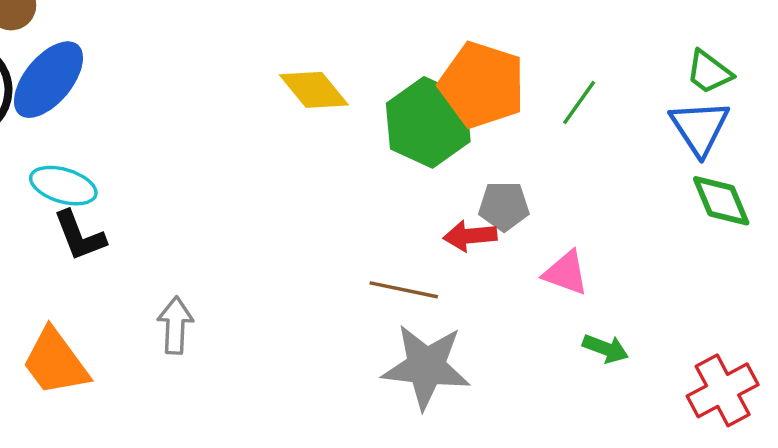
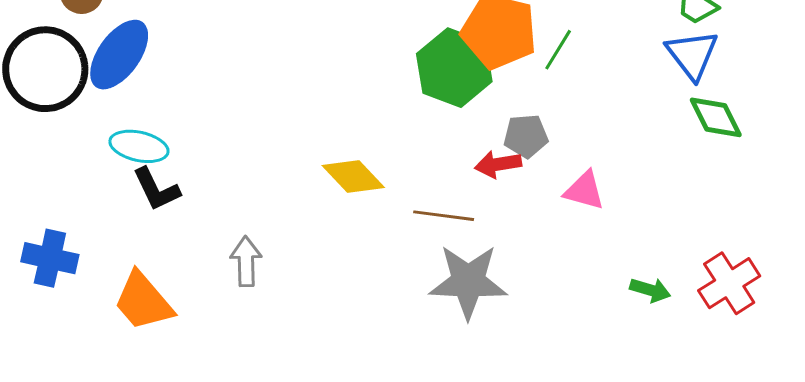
yellow diamond: (314, 90) -> (353, 177), moved
green line: (579, 102) -> (558, 50), moved
green arrow: (605, 349) -> (650, 290), moved

